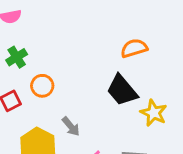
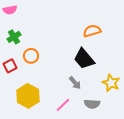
yellow star: (154, 113) -> (111, 83), moved
gray arrow: (71, 126) -> (75, 83), moved

